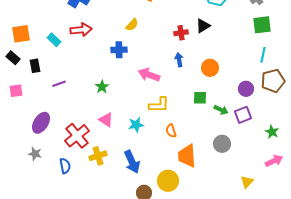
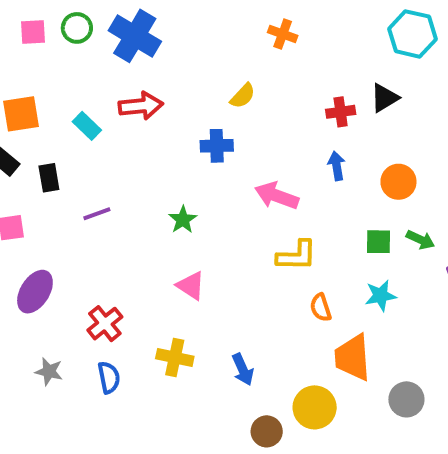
green arrow: (221, 110) -> (420, 240), moved
purple ellipse: (41, 123) -> (35, 292), moved
cyan star: (136, 125) -> (381, 296), moved
red cross: (77, 136) -> (105, 324), moved, size x0.7
gray circle: (222, 144) -> (406, 399), moved
gray star: (35, 154) -> (49, 371), moved
yellow cross: (98, 156) -> (175, 357), turned 30
blue arrow: (132, 162) -> (243, 369), size x0.7

